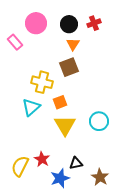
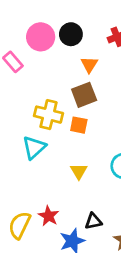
black circle: (69, 24) -> (71, 34), moved
orange square: (60, 102) -> (79, 125), moved, turned 32
yellow triangle: (65, 125) -> (79, 171), size x0.6

